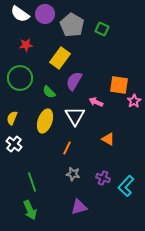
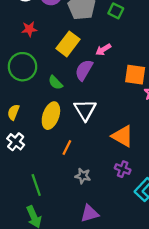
pink arrow: (96, 102) -> (103, 50), moved, turned -56
orange triangle: (108, 139) -> (123, 136), size x1.5
orange line: (67, 148) -> (67, 147), moved
purple cross: (103, 178) -> (123, 169), moved

